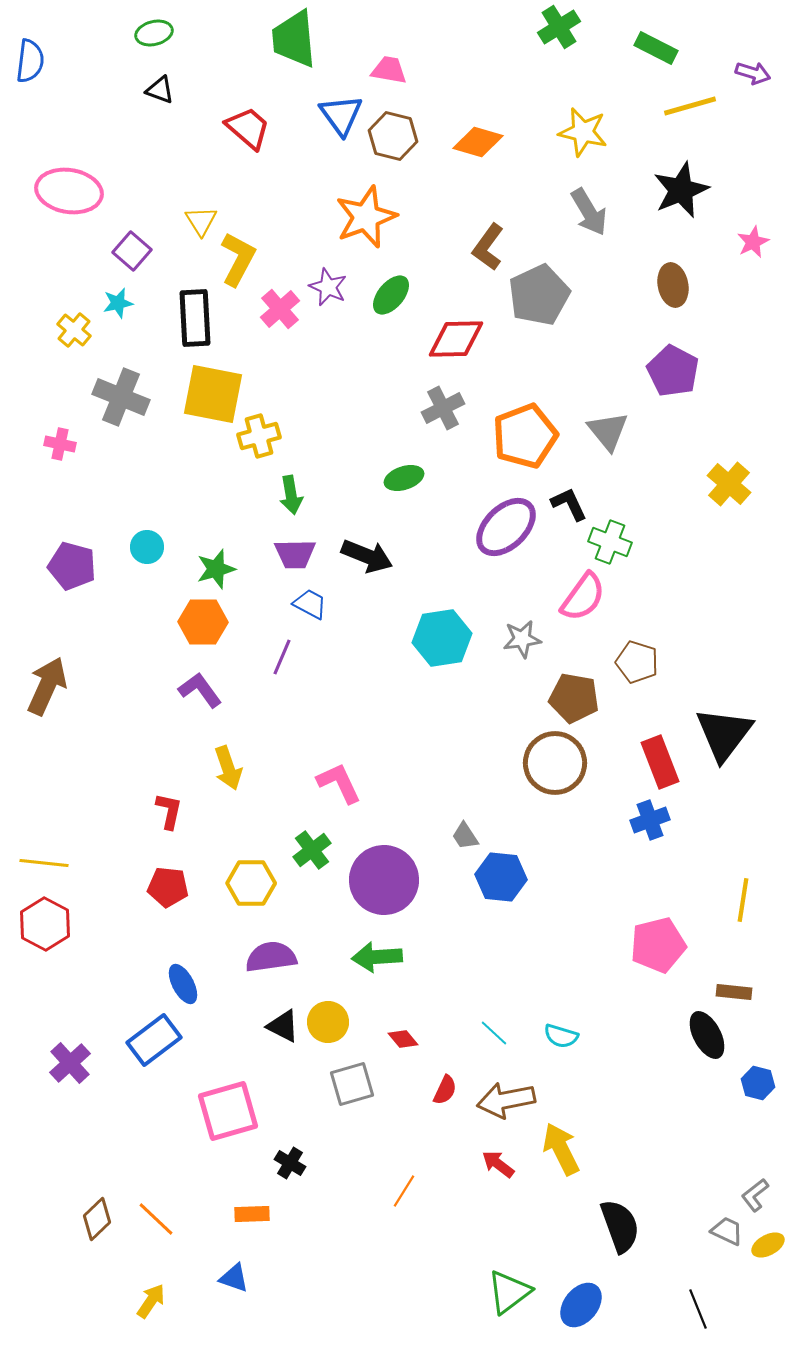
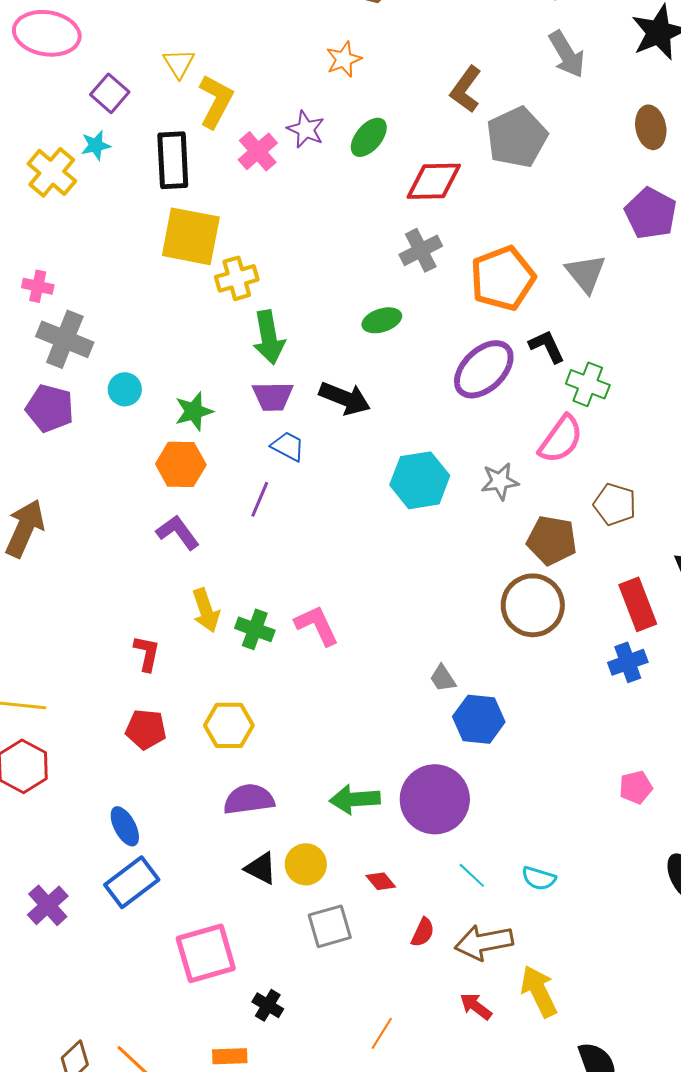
orange star: (366, 217) -> (344, 59), size x0.6
yellow cross: (74, 330) -> (52, 172), size x1.4
gray cross: (121, 397) -> (65, 339), moved
green arrow: (291, 495) -> (269, 337), size x1.4
green cross: (312, 850) -> (255, 629), moved, turned -33
purple circle: (384, 880) -> (435, 799), moved
pink pentagon: (658, 945) -> (636, 787), size x0.6
blue ellipse: (183, 984) -> (125, 826), moved

